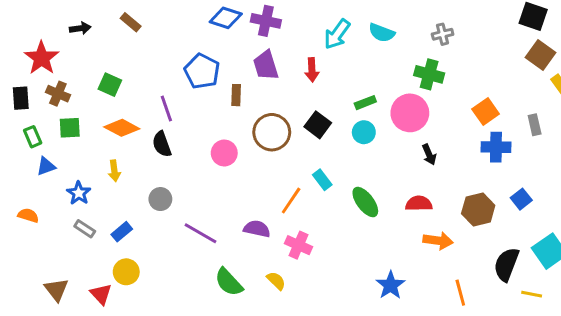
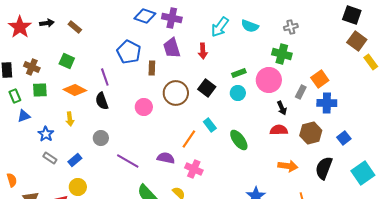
brown rectangle: (131, 22) -> (75, 27), moved
red star: (42, 58) -> (20, 27), moved
gray rectangle: (535, 125) -> (301, 92), moved, turned 40
red semicircle: (419, 204) -> (279, 130), moved
brown hexagon: (478, 209) -> (311, 133), moved
orange semicircle: (28, 215) -> (12, 180), moved, turned 56
black semicircle: (506, 264) -> (324, 168), moved

